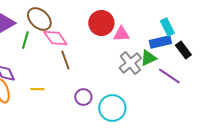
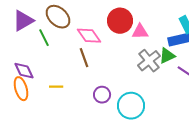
pink diamond: (55, 38) -> (89, 36), moved
green line: (25, 40) -> (44, 38), turned -42

